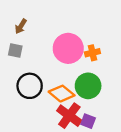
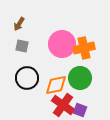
gray square: (15, 51) -> (22, 46), moved
orange cross: (92, 53) -> (84, 48), size x1.5
orange diamond: (62, 94) -> (56, 85), turned -50

